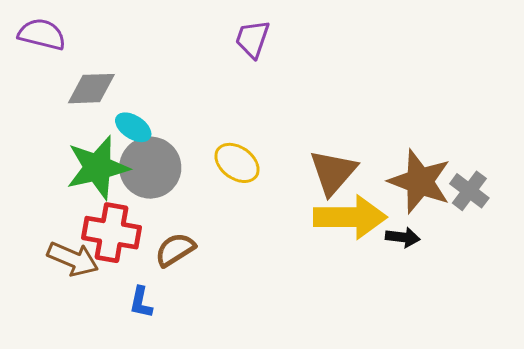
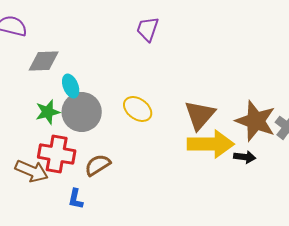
cyan ellipse: (133, 127) -> (71, 86), turned 35
green star: (98, 168) -> (48, 112), size x0.6

